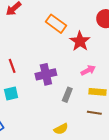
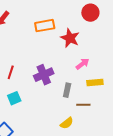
orange rectangle: (56, 24) -> (45, 26), turned -36
red line: (12, 66) -> (11, 72), turned 48
brown line: (94, 113) -> (83, 105), moved

